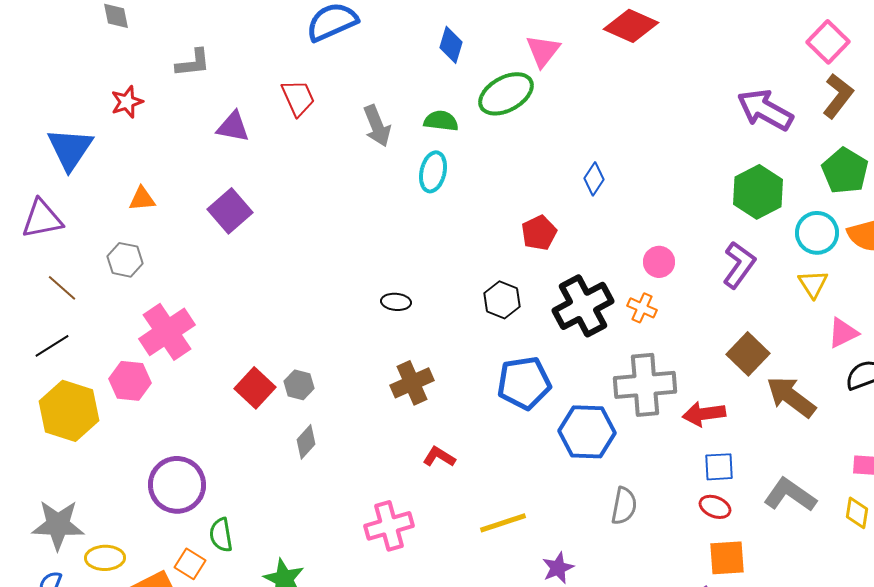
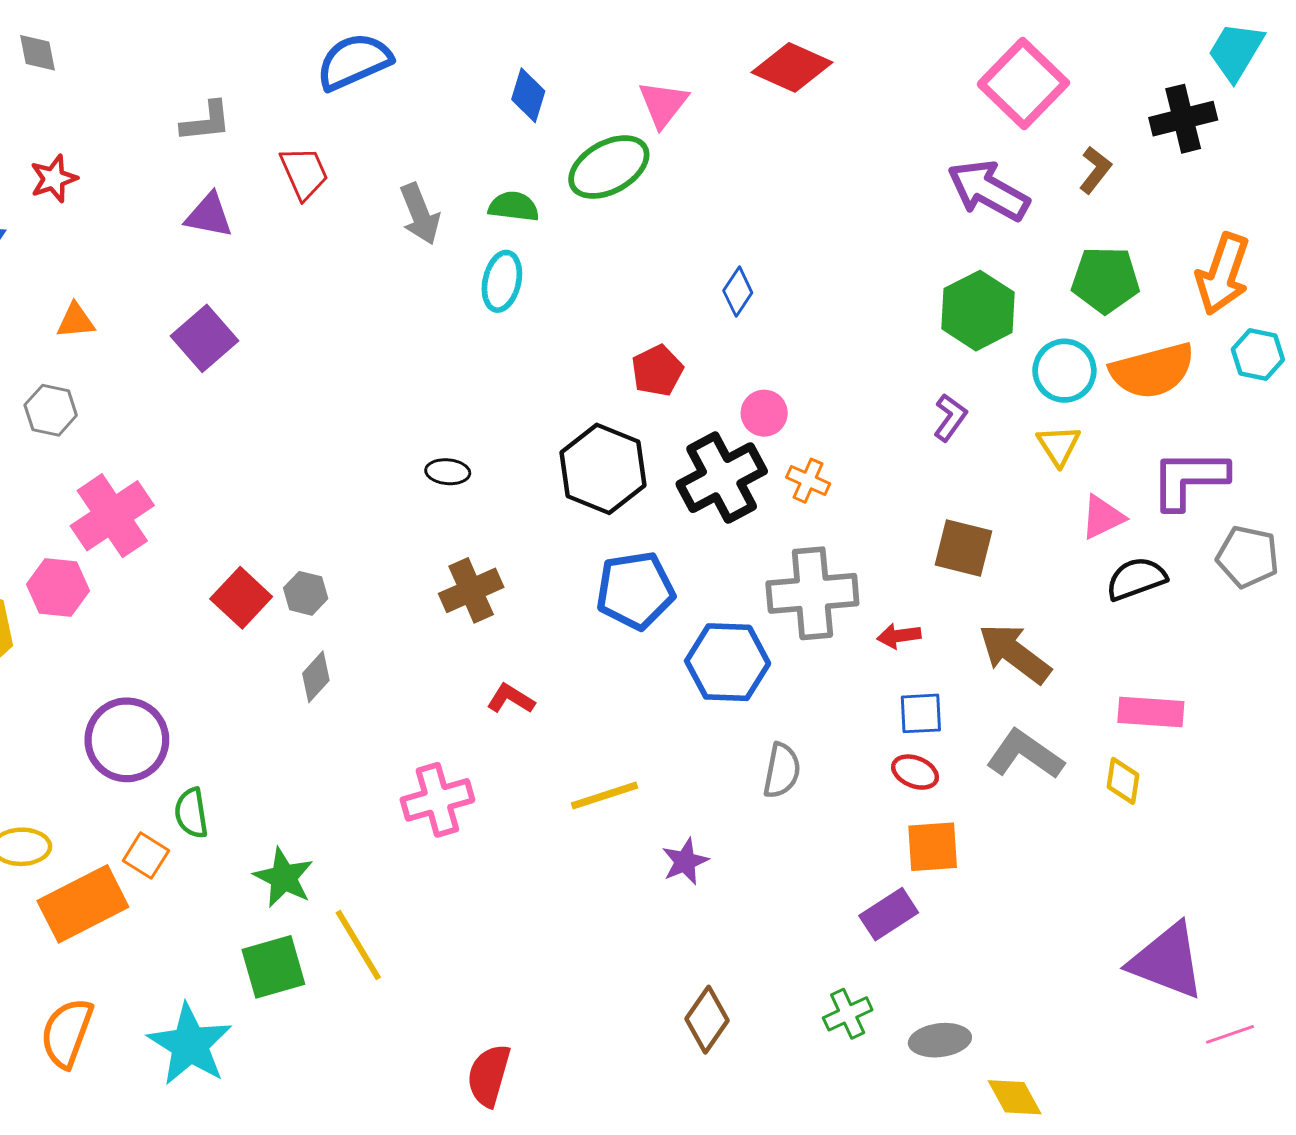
pink square: (828, 42) -> (1023, 84), moved, size x1.4
gray L-shape: (193, 63) -> (206, 122), moved
brown L-shape: (838, 96) -> (1095, 170), size x0.7
green pentagon: (845, 171) -> (1105, 280), turned -30
pink circle: (659, 262) -> (764, 413), moved
purple L-shape: (739, 265) -> (950, 418), size x0.7
black hexagon: (502, 300) -> (603, 469), size x1.6
brown square: (748, 354) -> (963, 548), turned -30
brown arrow: (791, 397) -> (1015, 653), moved
red arrow: (704, 414) -> (899, 636), size x0.7

